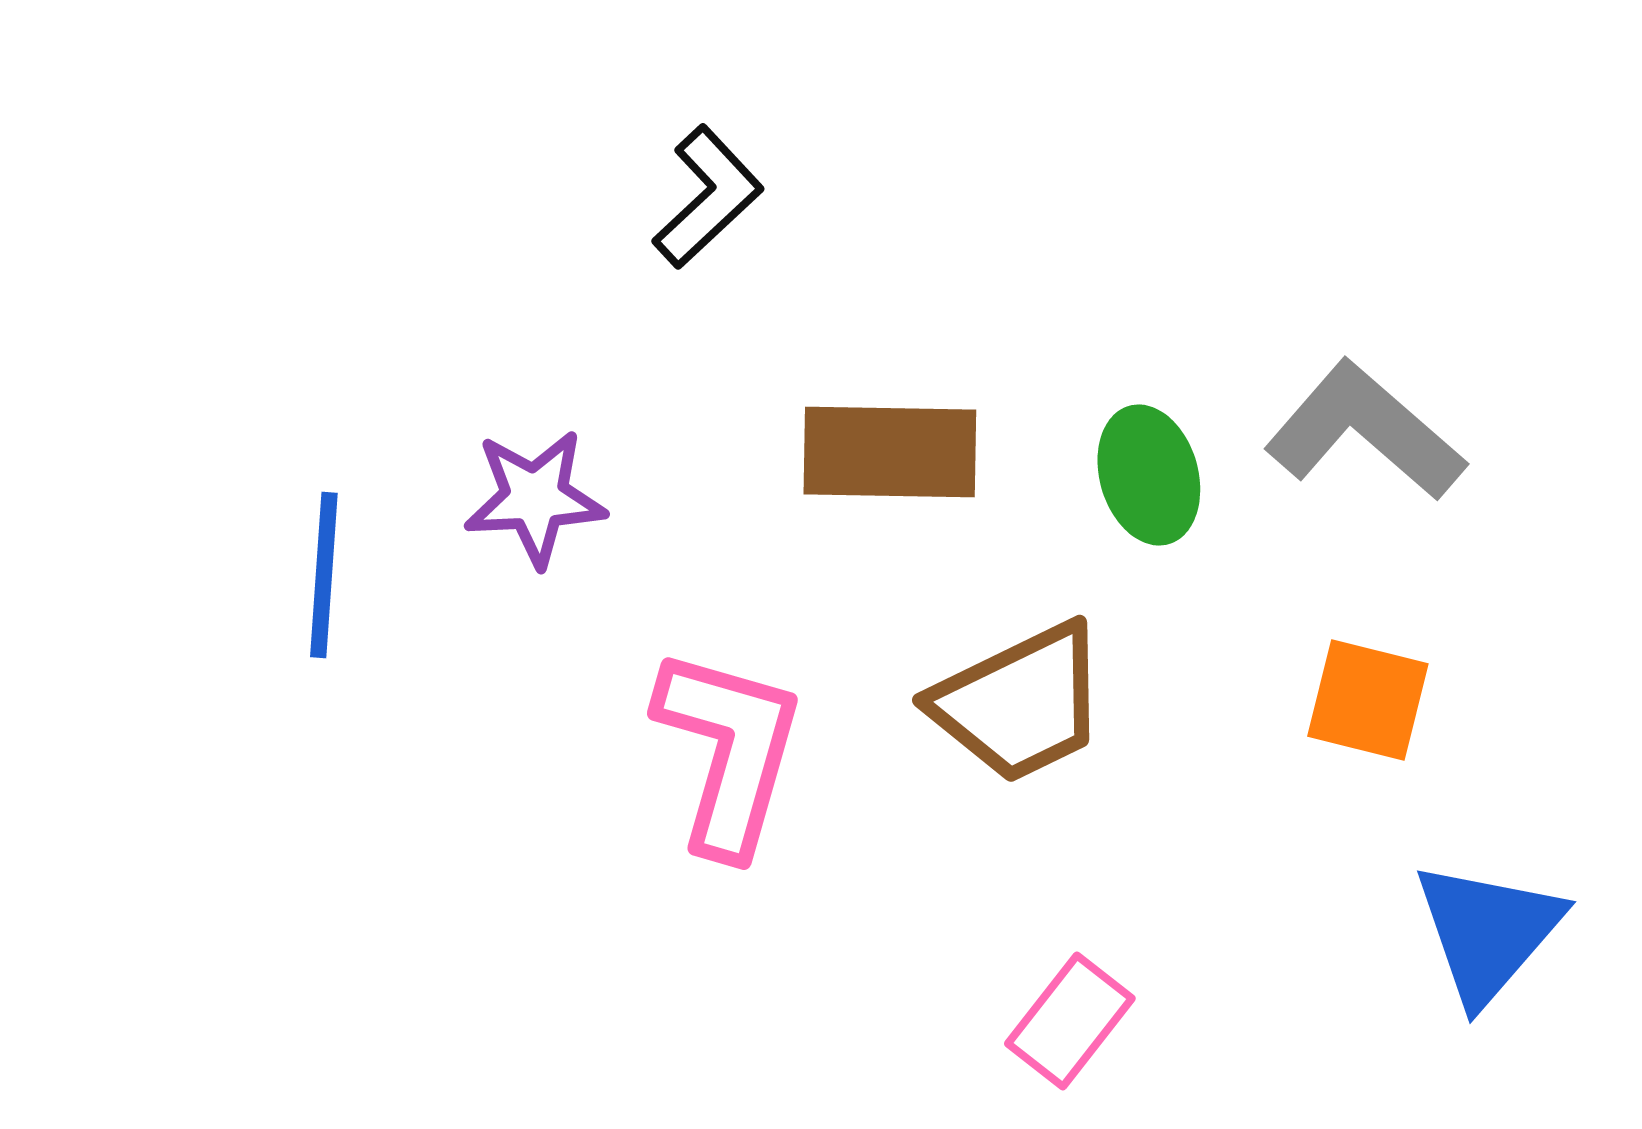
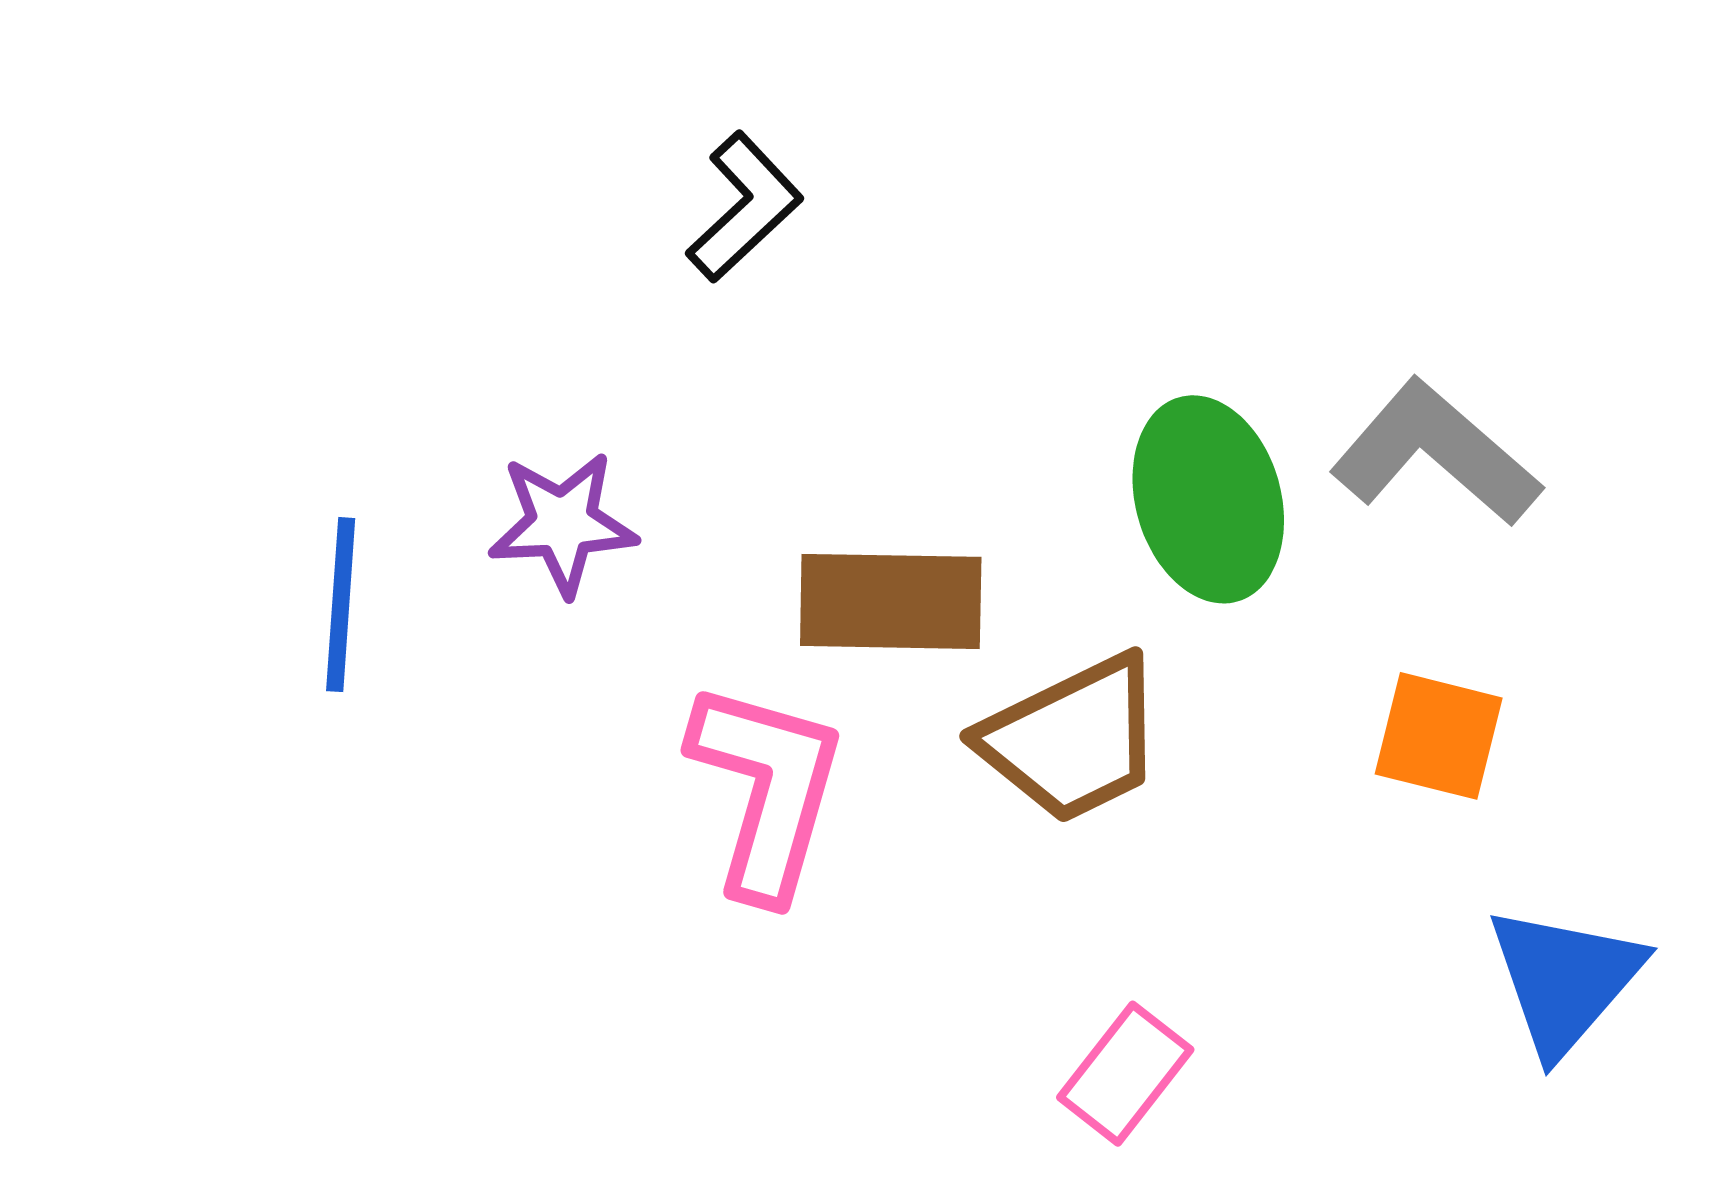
brown rectangle: (890, 452) -> (891, 601), moved
green ellipse: (1149, 475) -> (1208, 499), size x1.4

